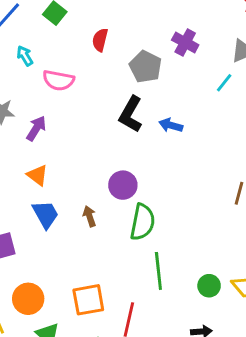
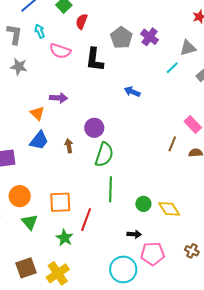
red semicircle: (100, 40) -> (82, 21), moved
gray pentagon: (146, 67) -> (121, 38), moved
black L-shape: (131, 114) -> (95, 60), moved, turned -30
purple arrow: (36, 128) -> (59, 98), moved, turned 54
blue trapezoid: (45, 214) -> (39, 140), turned 60

